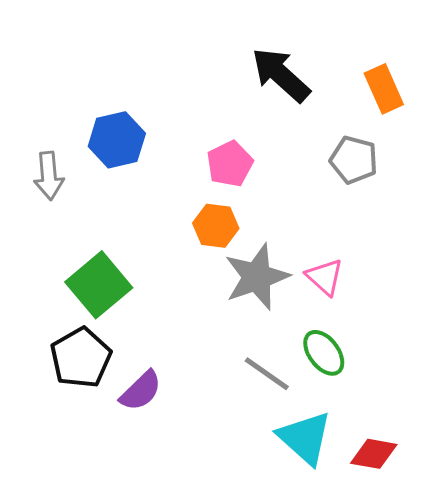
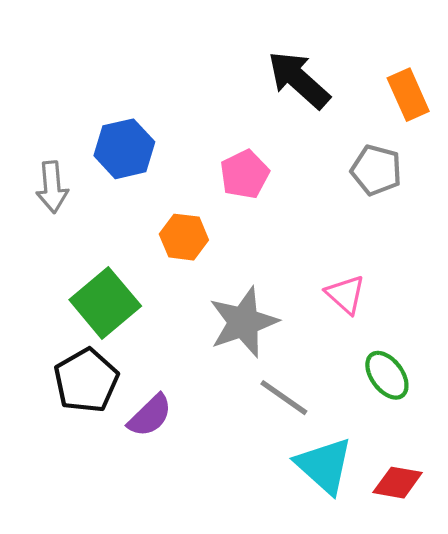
orange hexagon: (216, 226) -> (184, 237), moved
gray star: (257, 277) -> (243, 322), moved
green ellipse: (324, 353) -> (387, 375), moved

